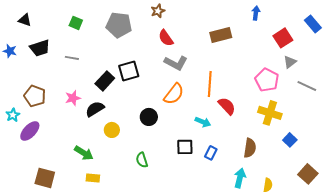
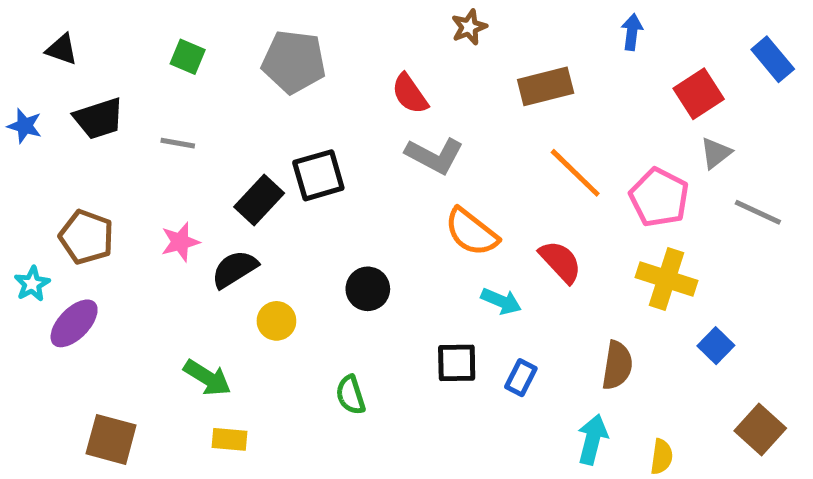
brown star: (158, 11) -> (469, 27), moved
orange line: (210, 84) -> (575, 173), moved, turned -50
orange semicircle: (174, 94) -> (471, 232), moved, turned 90

